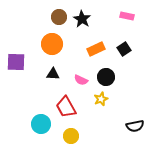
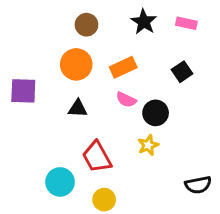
black star: (82, 19) -> (144, 22), moved
orange rectangle: (96, 49) -> (123, 67), moved
pink semicircle: (81, 80) -> (126, 100), moved

